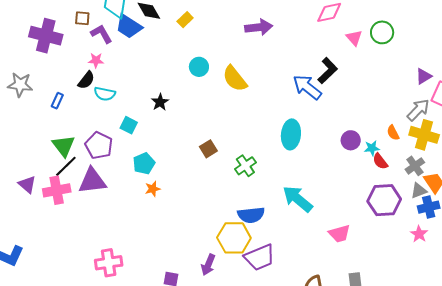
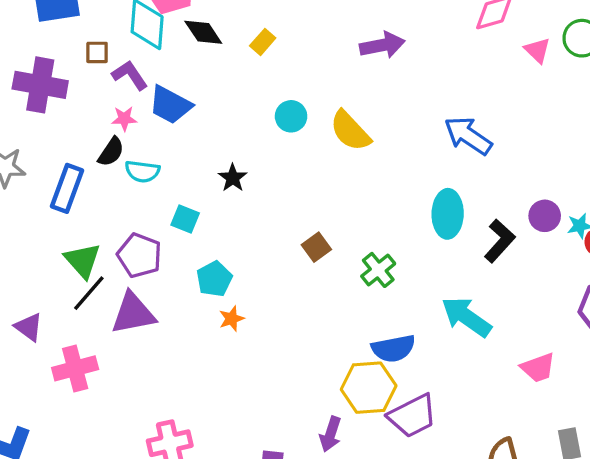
blue trapezoid: (129, 26) -> (170, 105), moved
black L-shape: (328, 71) -> (500, 241), moved
blue rectangle: (57, 101) -> (67, 188), size x1.8
pink cross: (57, 190) -> (75, 368), moved

